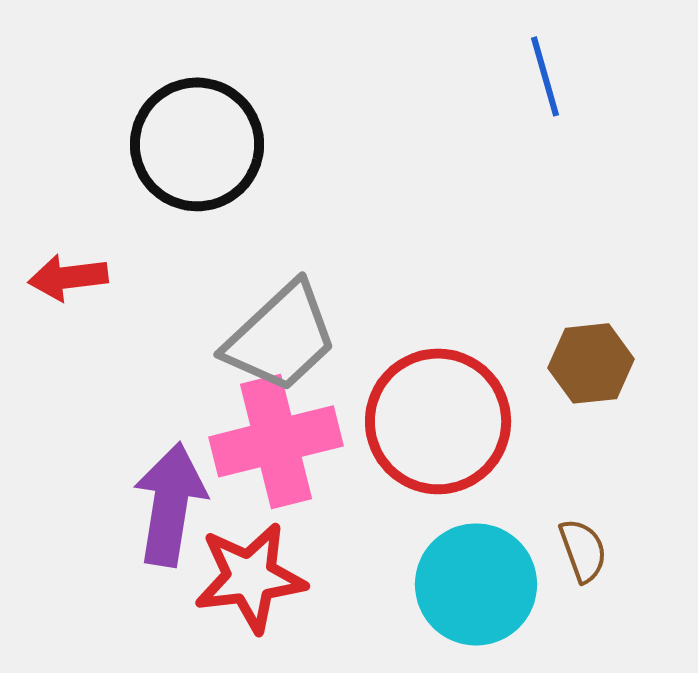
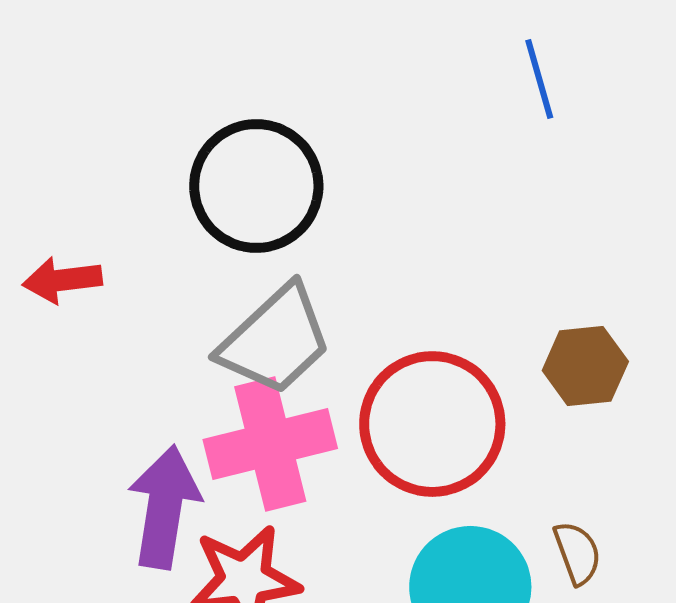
black circle: (197, 144) -> (256, 186), moved

